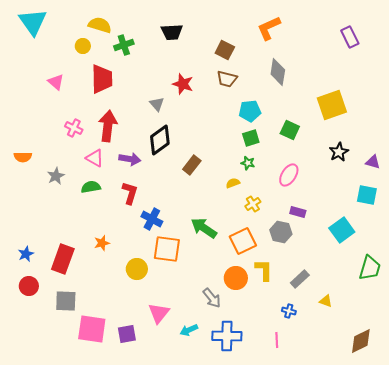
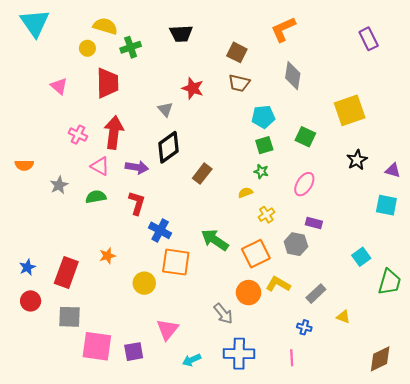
cyan square: (342, 230) -> (361, 257), moved, size x0.7
yellow L-shape: (264, 270) -> (278, 284), turned -60
cyan arrow: (189, 330) -> (192, 360), moved

